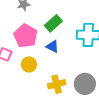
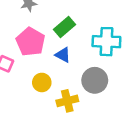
yellow circle: (29, 65) -> (42, 82), moved
gray circle: (85, 84) -> (95, 80), moved

